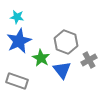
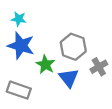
blue star: (19, 41) -> (21, 46), turned -30

